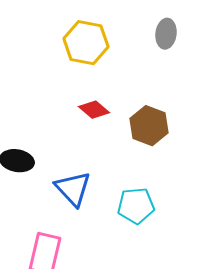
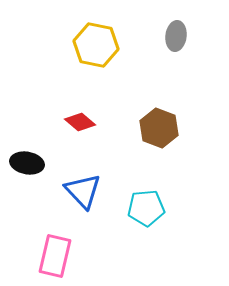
red diamond: (94, 110) -> (80, 122), moved

